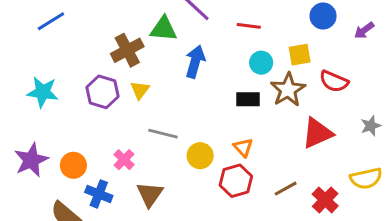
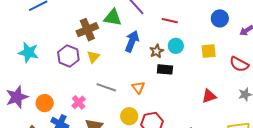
yellow square: (300, 55) -> (209, 51), moved
red semicircle: (334, 81) -> (239, 64), moved
brown star: (288, 90) -> (157, 51), moved, size x0.6
red triangle: (317, 133) -> (209, 96), size x0.7
orange triangle: (243, 147) -> (138, 87), moved
yellow circle: (200, 156) -> (129, 116), moved

